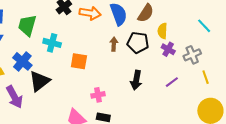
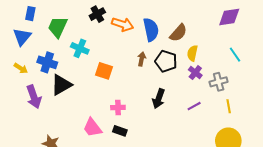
blue cross: (22, 61) -> (47, 62), turned -30

